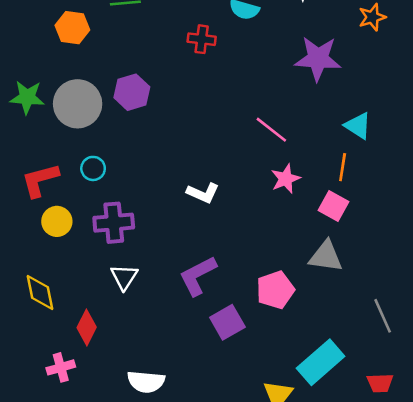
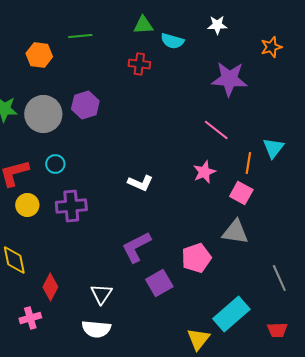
cyan triangle: (358, 126) -> (273, 148), moved, turned 35
pink line: (271, 130) -> (216, 130), moved
white triangle: (124, 277) -> (101, 294), moved

